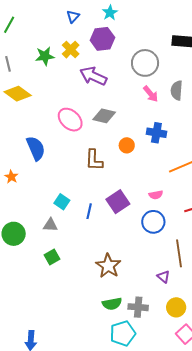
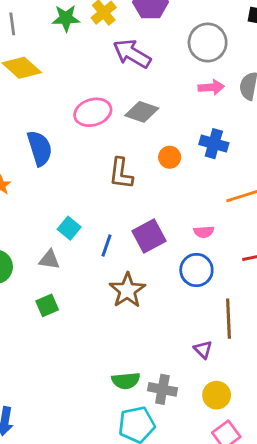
pink arrow: (151, 94) -> (211, 87), turned -60
pink ellipse: (70, 120) -> (93, 112), turned -65
brown star: (108, 266) -> (127, 290), moved

